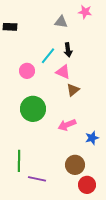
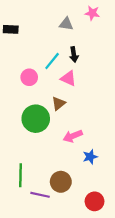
brown triangle: (73, 90) -> (59, 103), moved
blue star: (92, 138) -> (90, 157), moved
brown circle: (75, 165) -> (61, 182), moved

